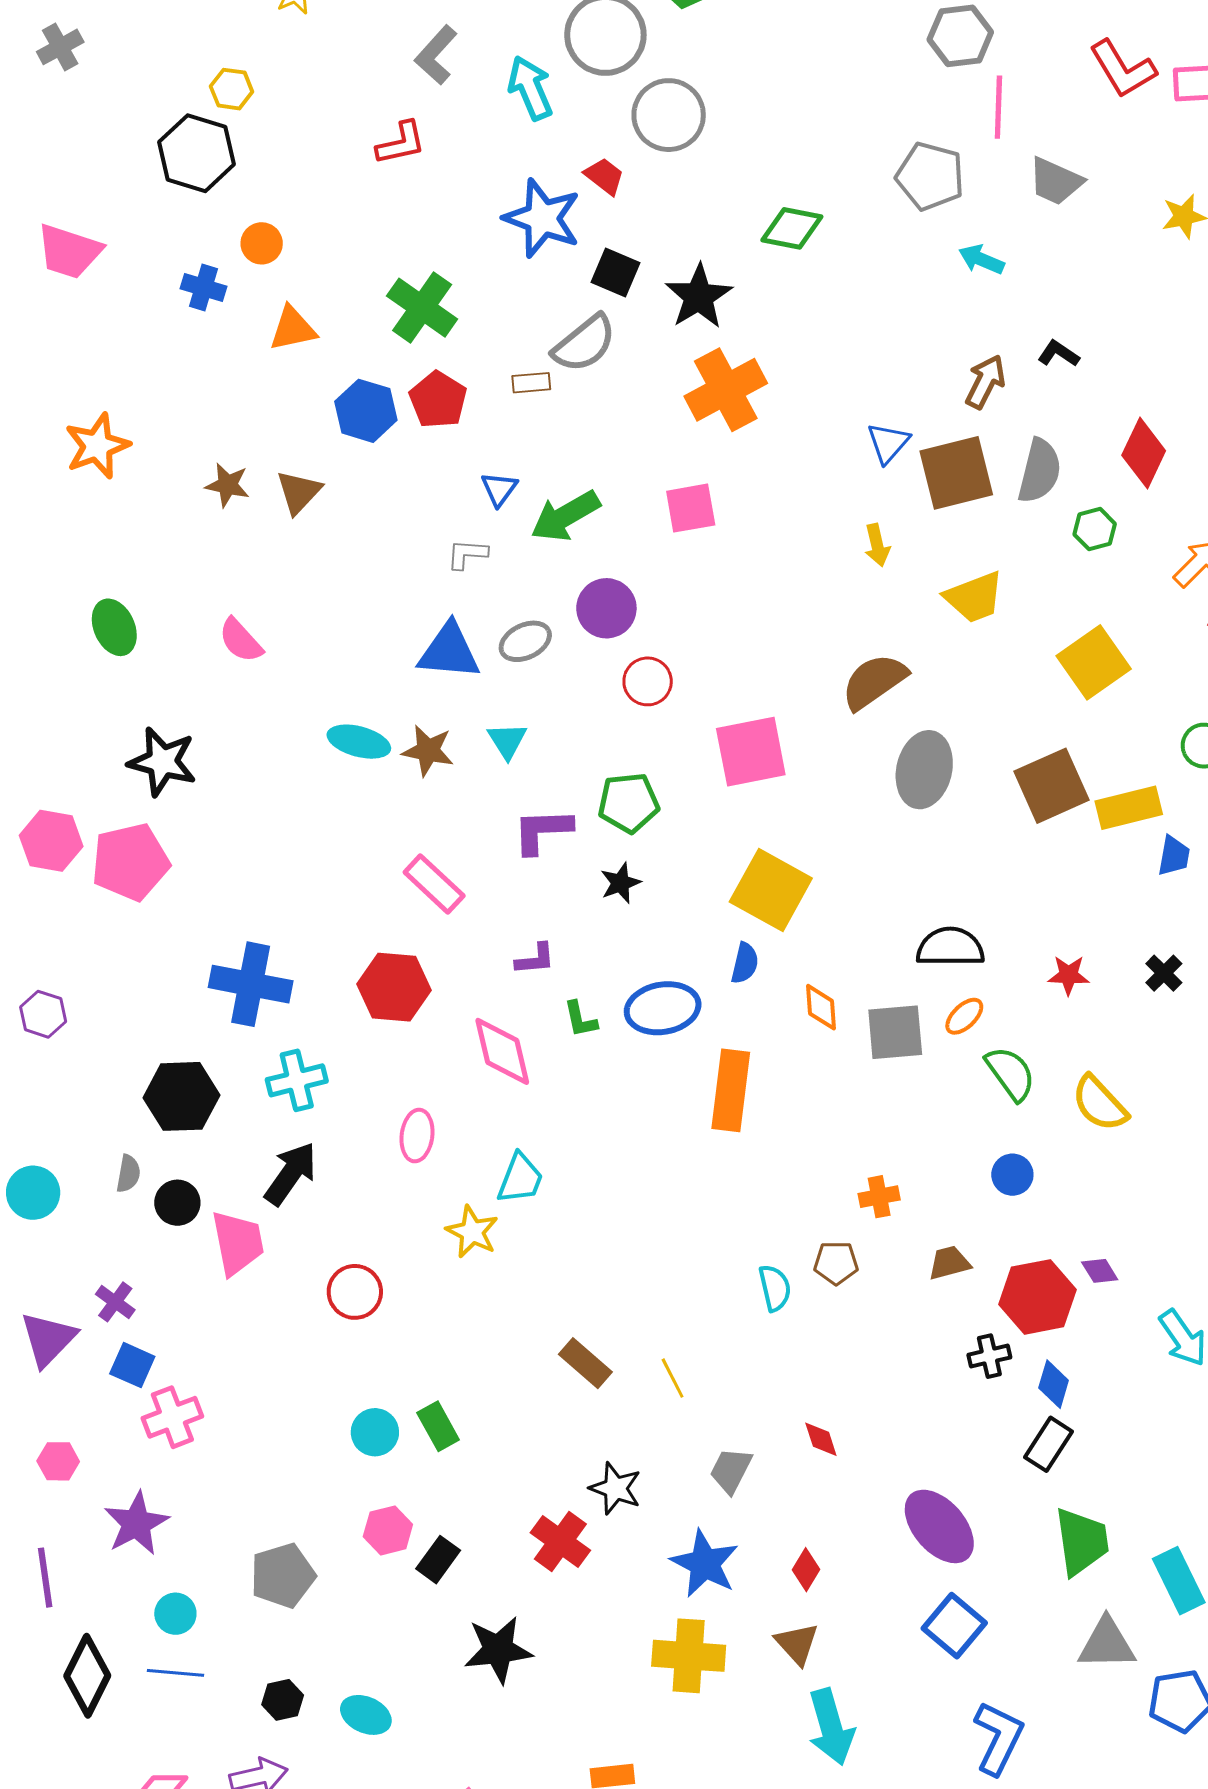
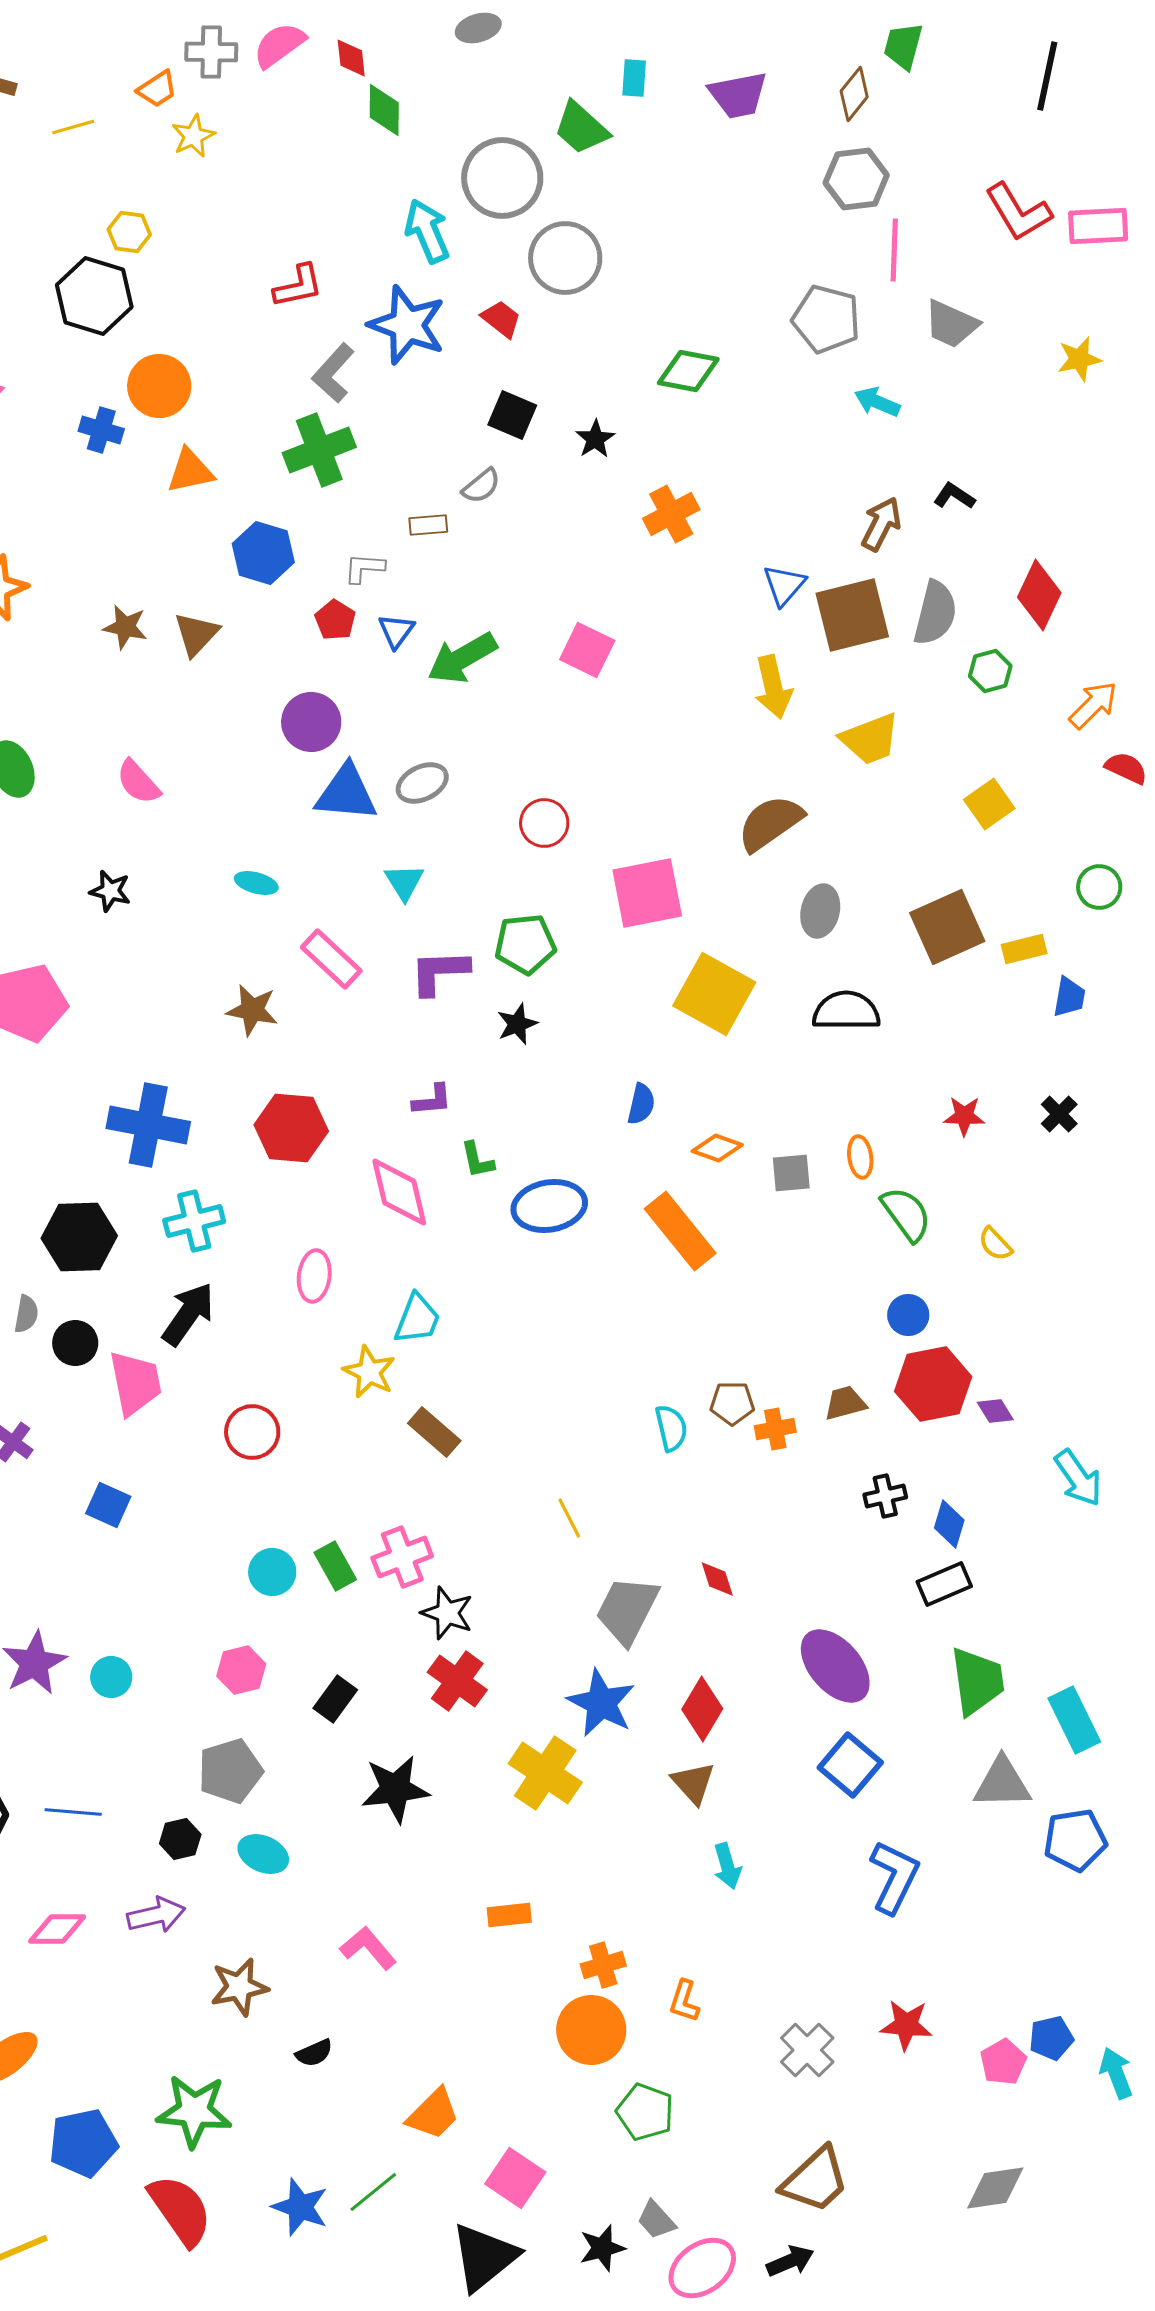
gray L-shape: (436, 55) -> (333, 373), moved
blue star: (542, 218) -> (407, 325), moved
orange circle: (262, 243) -> (159, 386), size x1.5
black star: (699, 297) -> (595, 439), size x0.6
green cross: (422, 308) -> (319, 450), turned 34
gray semicircle: (584, 344) -> (481, 486), size x0.6
orange cross: (726, 390) -> (671, 514), moved, size x0.7
red pentagon: (438, 400) -> (335, 620), moved, size x0.7
pink square: (691, 508) -> (587, 650), turned 36
yellow arrow: (877, 545) -> (773, 687), size x1.5
gray L-shape: (467, 554) -> (364, 568), moved
purple circle: (606, 608) -> (311, 722), moved
yellow square: (1094, 662) -> (989, 804), size x0.7
cyan ellipse: (359, 742) -> (256, 883), size x0.7
brown star: (428, 751) -> (252, 1010), moved
black star: (162, 762) -> (110, 891), moved, size x0.6
gray ellipse: (924, 770) -> (820, 911), size x0.7
yellow rectangle: (1129, 808) -> (1024, 949), size x0.7
pink rectangle: (434, 884) -> (331, 959), moved
yellow square: (771, 890) -> (714, 994), moved
black semicircle: (950, 947) -> (846, 1011), moved
orange diamond: (821, 1007) -> (717, 1148), turned -66
blue ellipse: (663, 1008) -> (549, 1206), moved
orange ellipse: (964, 1016) -> (860, 1157), turned -54
gray square: (895, 1032) -> (791, 1173), size x0.7
orange rectangle: (731, 1090) -> (680, 1231), moved, turned -46
yellow semicircle: (1100, 1103) -> (995, 1244), size x0.6
orange cross: (879, 1197) -> (775, 1429), moved
red hexagon: (1037, 1297) -> (933, 1384), moved
brown rectangle: (585, 1363) -> (434, 1432), moved
blue square: (132, 1365) -> (108, 1505), moved
pink cross: (172, 1417) -> (402, 1557), moved
black rectangle: (1049, 1444) -> (944, 1584), turned 34
gray trapezoid: (731, 1470) -> (627, 1610), size x1.5
black star: (615, 1488) -> (447, 1613), moved
pink hexagon: (388, 1530) -> (241, 1670), moved
red diamond: (806, 1570) -> (702, 1709), size x1.5
gray pentagon: (283, 1576) -> (230, 1771), moved
cyan circle: (175, 1614) -> (111, 1677), moved
yellow cross: (689, 1656) -> (545, 1773), moved, turned 30
cyan arrow: (831, 1727) -> (727, 1866), size x0.6

